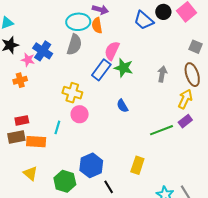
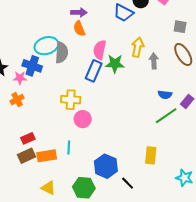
cyan ellipse: (78, 22) -> (46, 46), moved
yellow arrow: (185, 99) -> (138, 47), moved
blue semicircle: (122, 106) -> (165, 95), moved, turned -40
cyan line: (57, 127) -> (69, 147), moved

